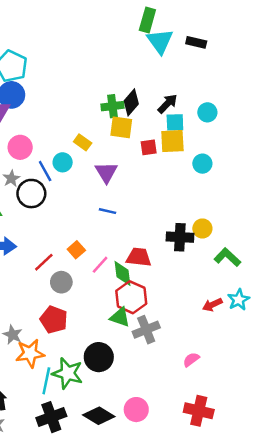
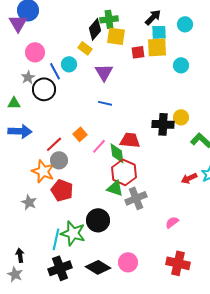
black diamond: (131, 102) -> (95, 29), moved
gray circle: (61, 282) -> (59, 160), moved
orange star: (30, 353) -> (43, 171), moved, turned 30

